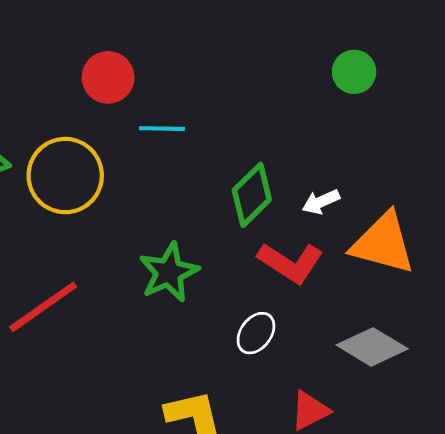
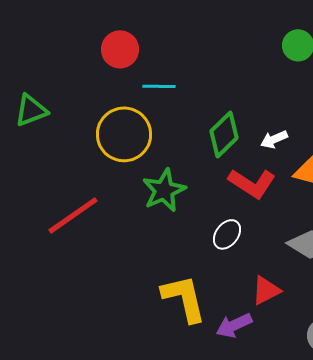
yellow circle: (65, 176) -> (124, 134), moved

